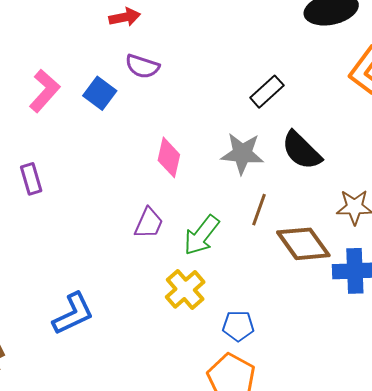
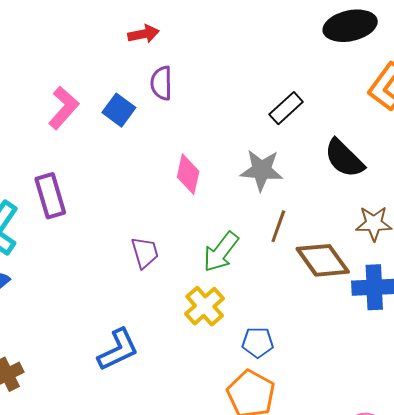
purple semicircle: (142, 66) -> (161, 83), turned 72
black semicircle: (301, 150) -> (344, 158), moved
purple rectangle: (31, 179) -> (50, 196), size x1.4
purple trapezoid: (149, 223) -> (145, 253), moved, turned -40
blue L-shape: (73, 314) -> (118, 350), moved

